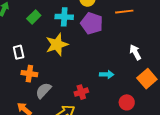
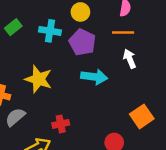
yellow star: (57, 45) -> (38, 79), moved, turned 30
white arrow: (135, 52) -> (130, 59), moved
cyan arrow: (107, 74) -> (94, 77), moved, size x1.5

